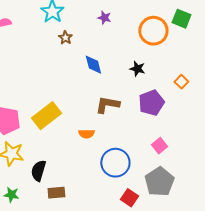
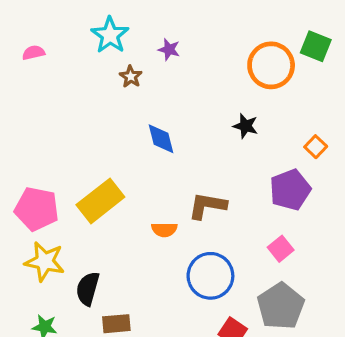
purple star: (104, 18) -> (169, 49), moved
blue diamond: (93, 65) -> (161, 139), moved
purple pentagon: (151, 103) -> (290, 190), moved
brown L-shape: (107, 105) -> (207, 206), moved

